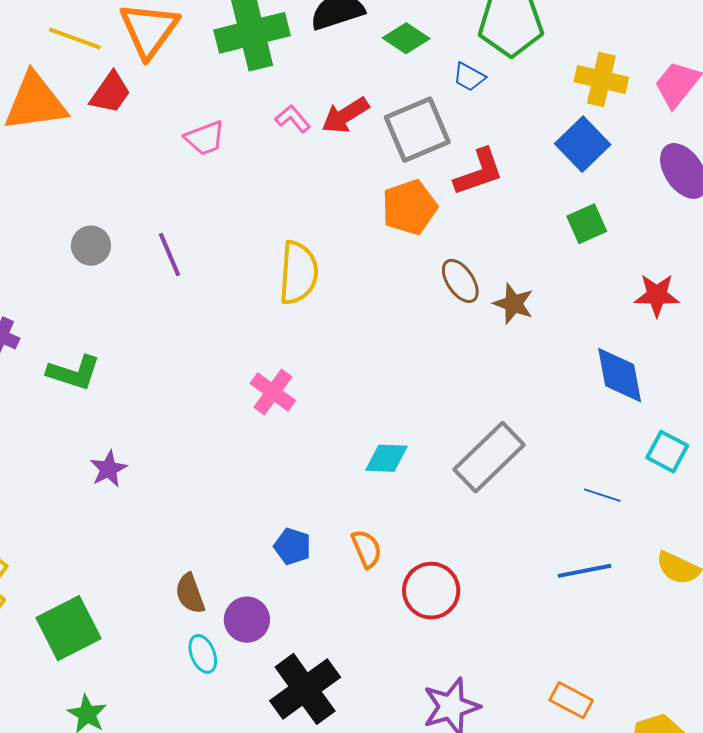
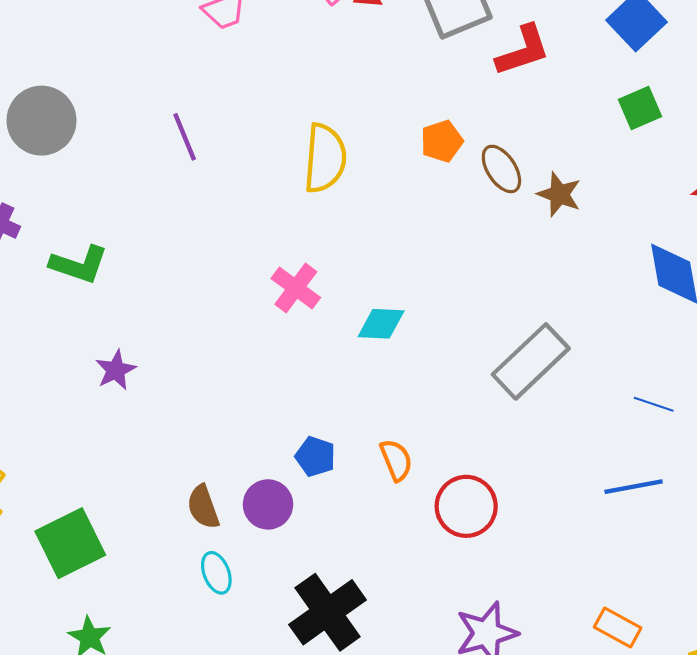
orange pentagon: (409, 207) -> (442, 141), moved, size x0.7
gray circle: (91, 246) -> (42, 121), moved, size x1.6
cyan diamond: (387, 458) -> (381, 324), moved
purple circle: (247, 620) -> (268, 504), moved

